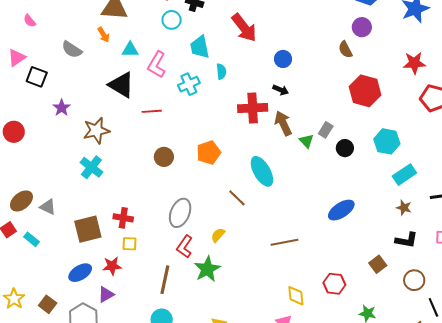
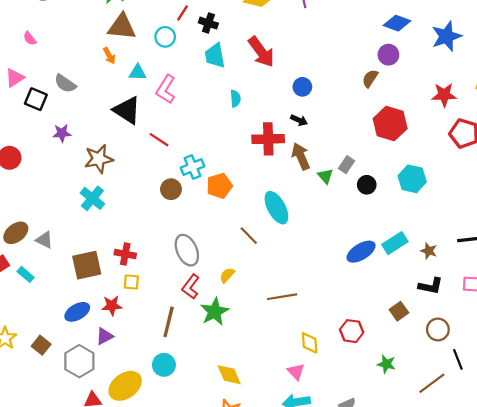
cyan circle: (172, 20) -> (165, 37), moved
cyan trapezoid: (200, 47) -> (215, 56), moved
gray semicircle: (72, 49) -> (65, 83), moved
brown semicircle: (345, 50) -> (370, 78), turned 60
cyan cross: (189, 84) -> (192, 167), moved
purple star: (62, 108) -> (62, 133), turned 30
red line: (152, 111) -> (159, 140), turned 36
cyan rectangle: (404, 175) -> (395, 243), moved
gray ellipse: (180, 213) -> (187, 250), turned -48
brown line: (285, 242) -> (282, 297), moved

